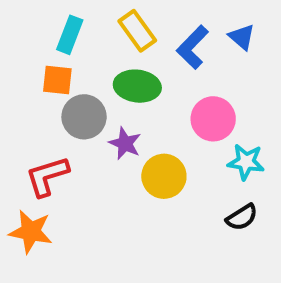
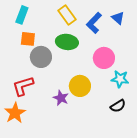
cyan rectangle: (70, 35) -> (22, 15), moved
purple star: (125, 143) -> (61, 98), moved
orange star: (31, 232) -> (15, 113), turned 30

